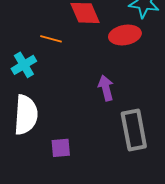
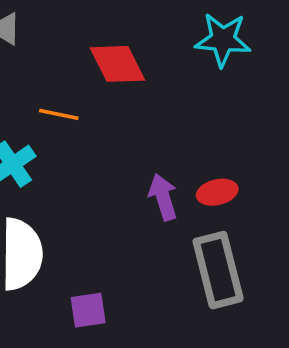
red ellipse: (125, 35) -> (217, 192), moved, size x0.7

